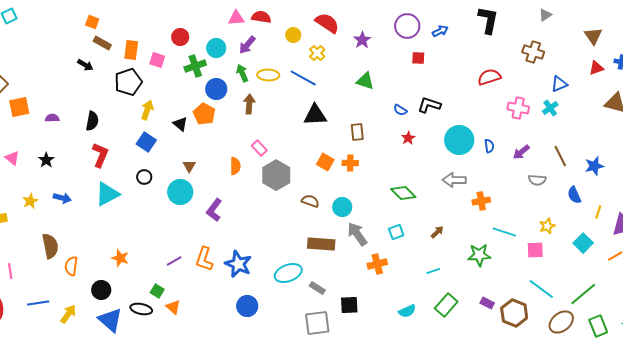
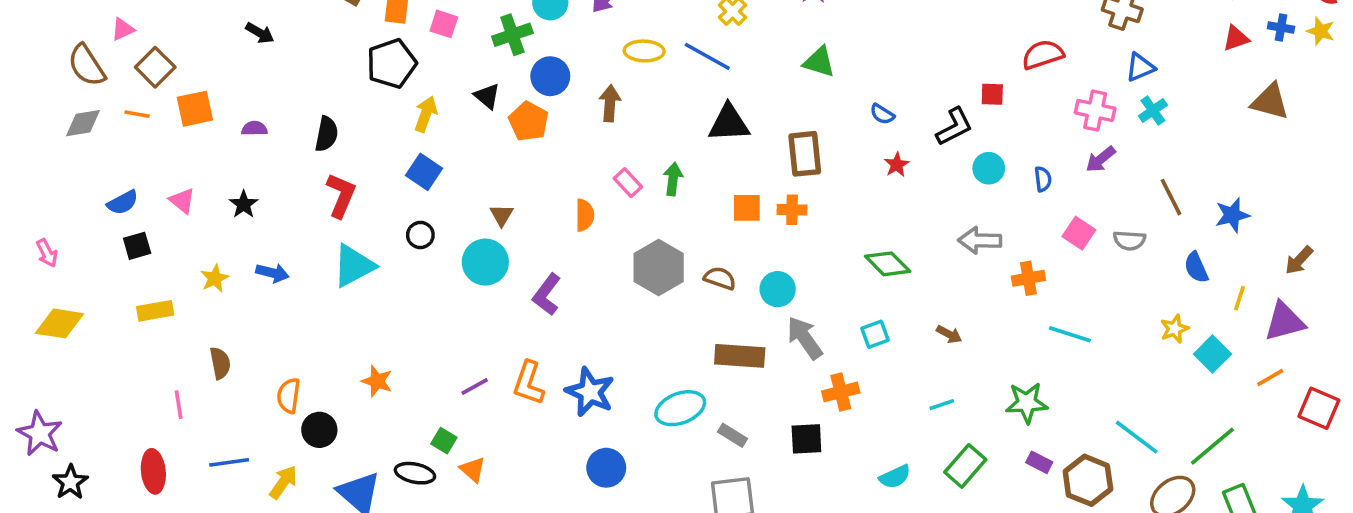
red square: (418, 58) -> (992, 94), moved
black arrow: (85, 65) -> (260, 33), moved
green arrow: (242, 73) -> (673, 179), moved, turned 30
blue triangle: (559, 84) -> (1140, 67), moved
black L-shape: (429, 105) -> (954, 127), moved, turned 135
black triangle: (180, 124) -> (487, 96), moved
brown rectangle: (357, 132) -> (805, 154), size x1.4
cyan circle: (459, 140) -> (989, 168), size x0.6
purple arrow: (521, 152) -> (1101, 159), moved
orange square: (325, 162) -> (747, 208), turned -30
gray hexagon: (276, 175) -> (659, 267), moved
yellow star: (547, 226) -> (1175, 329), moved
brown arrow: (437, 232) -> (949, 334), turned 72
brown semicircle: (50, 246) -> (220, 363), moved, size x0.7
pink square: (535, 250) -> (1079, 233), moved, turned 36
green star: (479, 255) -> (1027, 403), moved
black circle: (101, 290) -> (319, 430), moved
black square: (349, 305) -> (806, 439), moved

